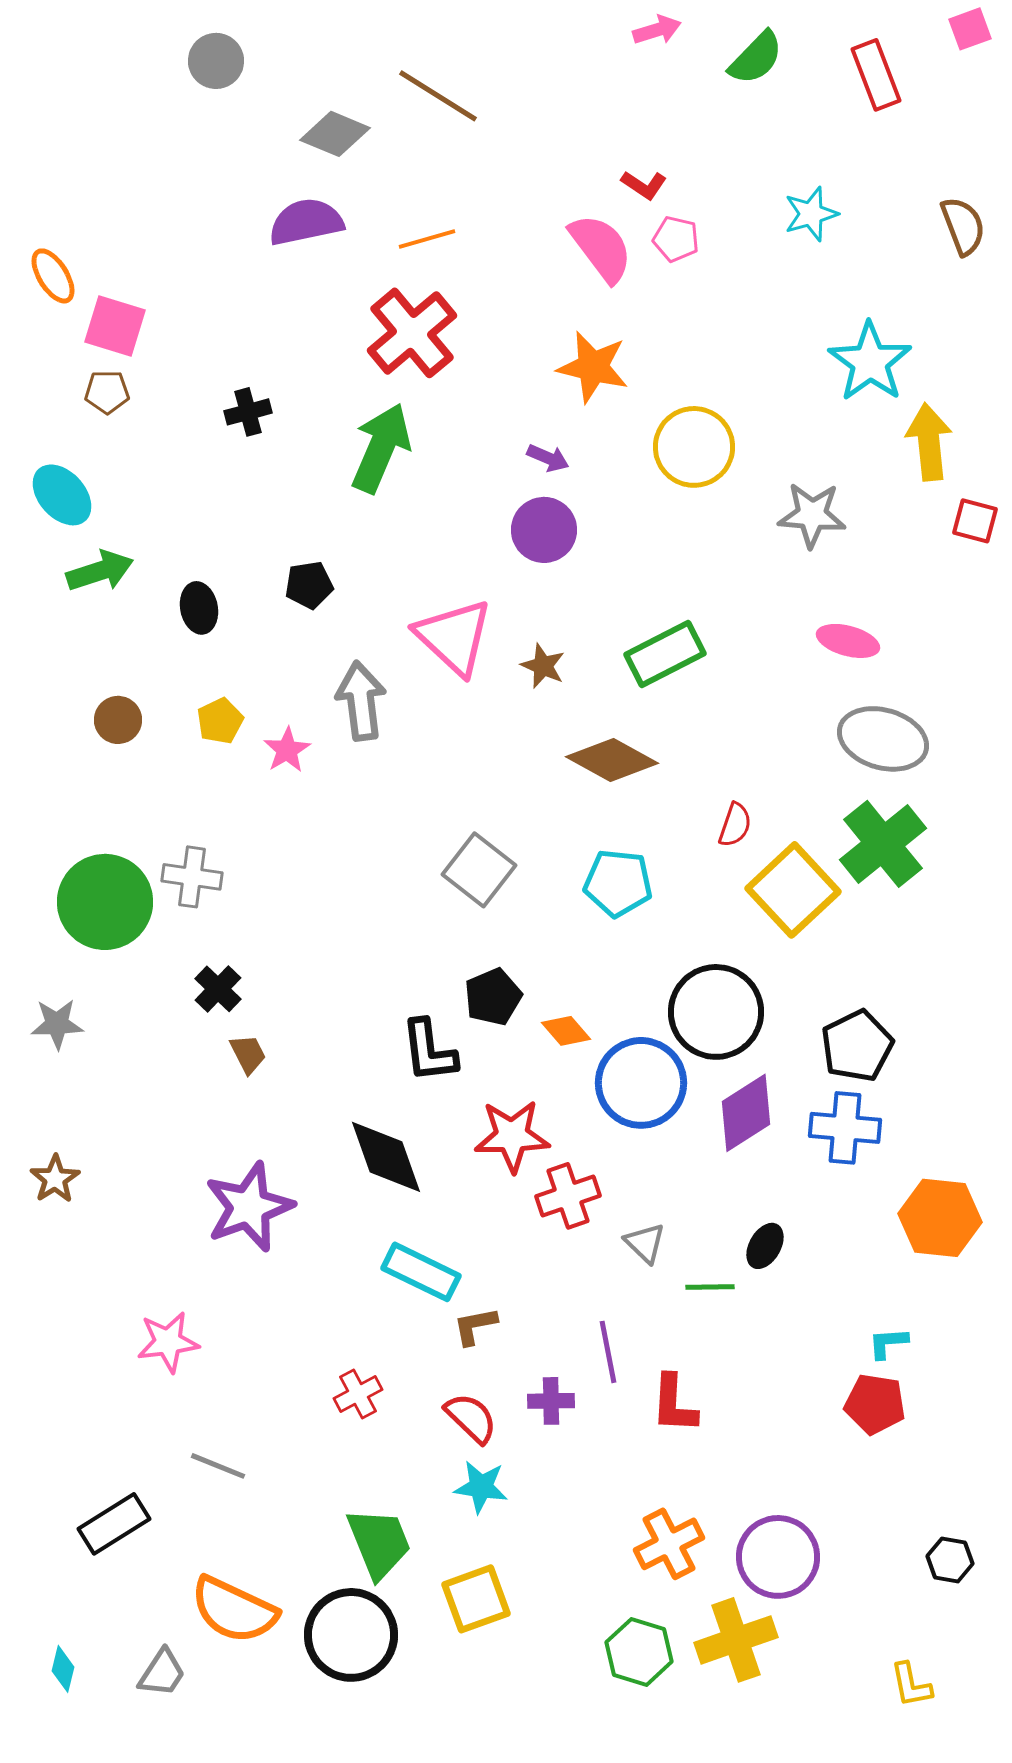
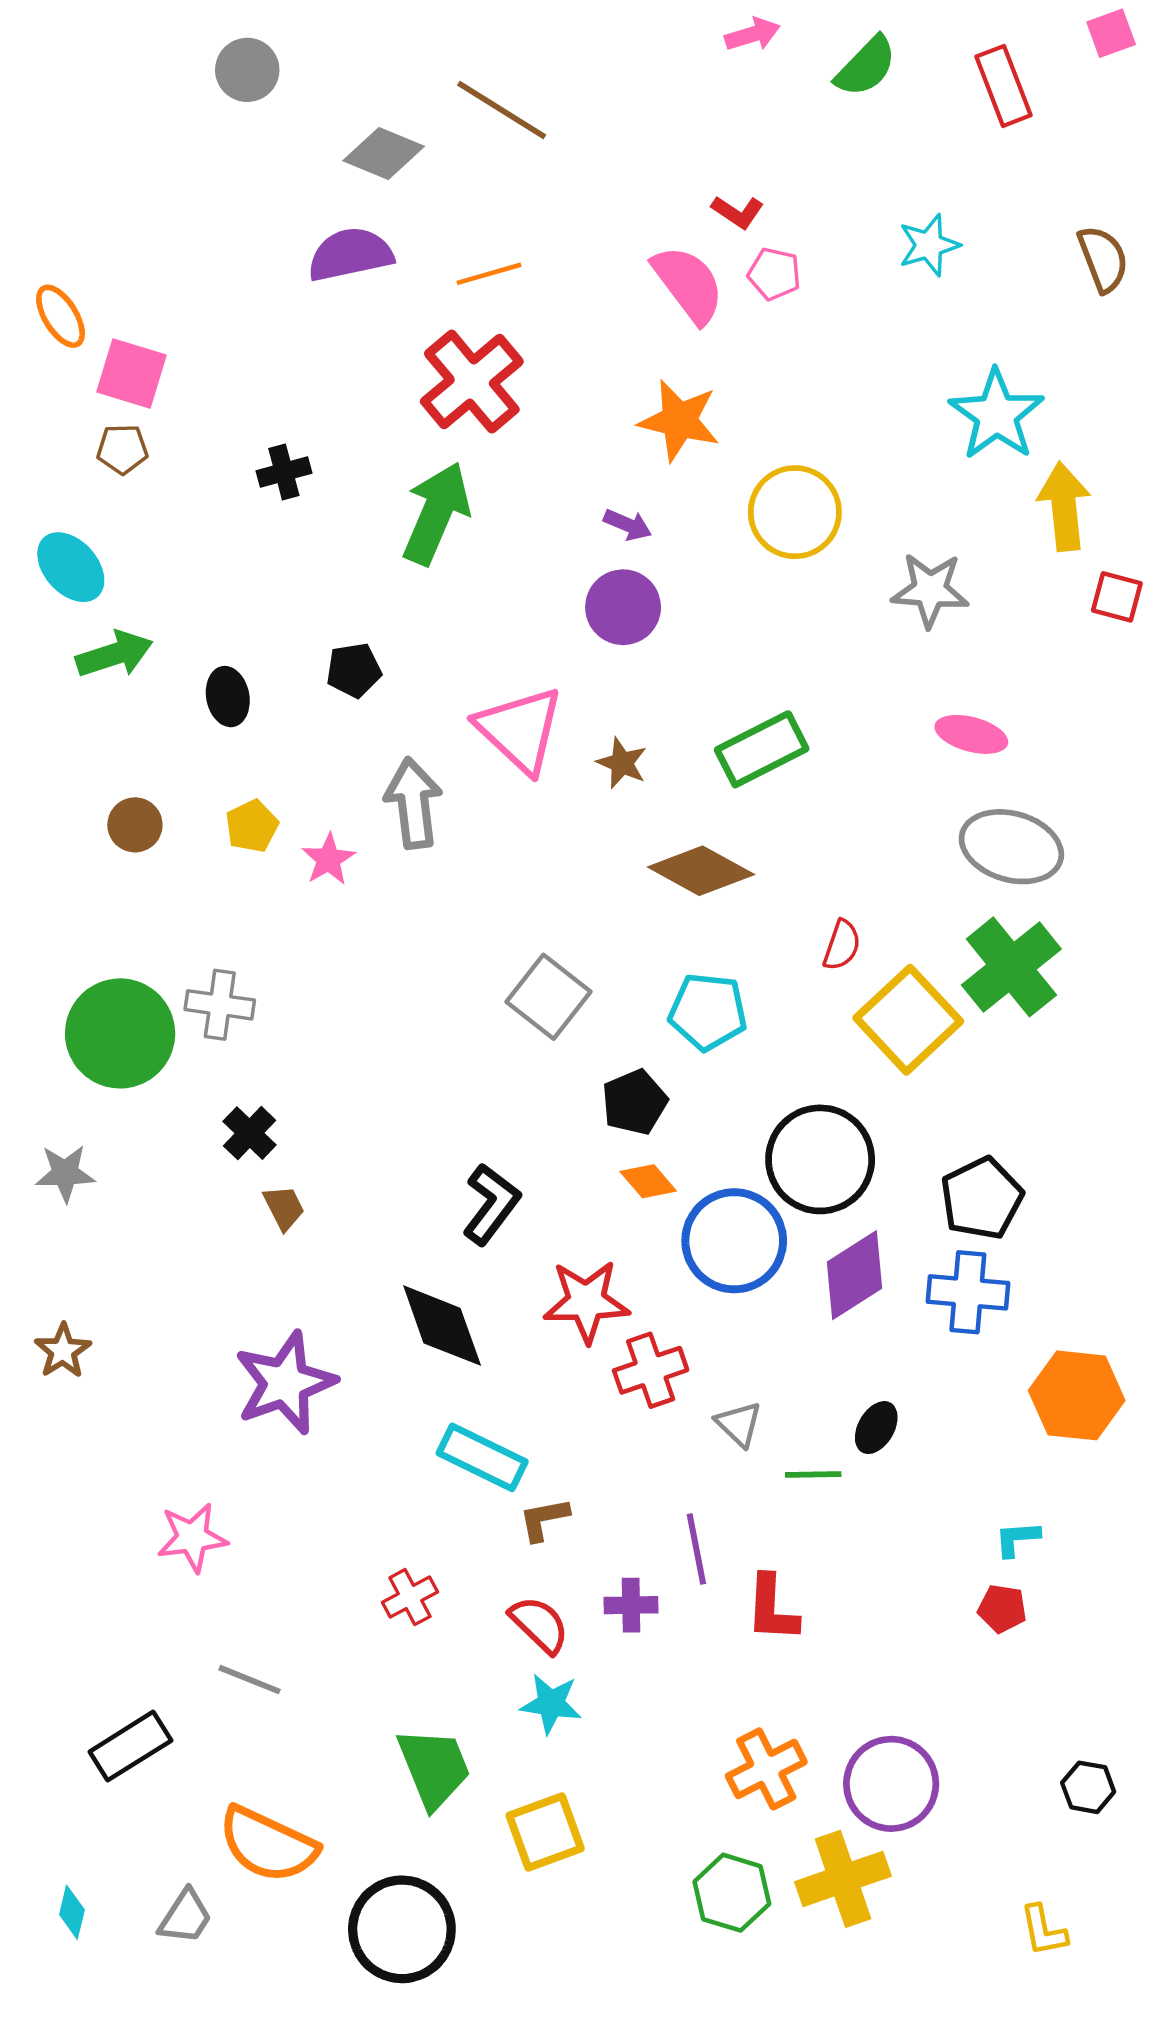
black pentagon: (493, 997) -> (634, 1102), moved
black L-shape: (429, 1051) -> (491, 1204), turned -136
red pentagon: (875, 1404) -> (1002, 1609), size x0.7
black circle: (351, 1635) -> (402, 1929), moved

